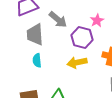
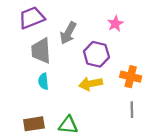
gray arrow: (58, 19) -> (68, 33), turned 78
pink star: (97, 20) -> (115, 24), moved

